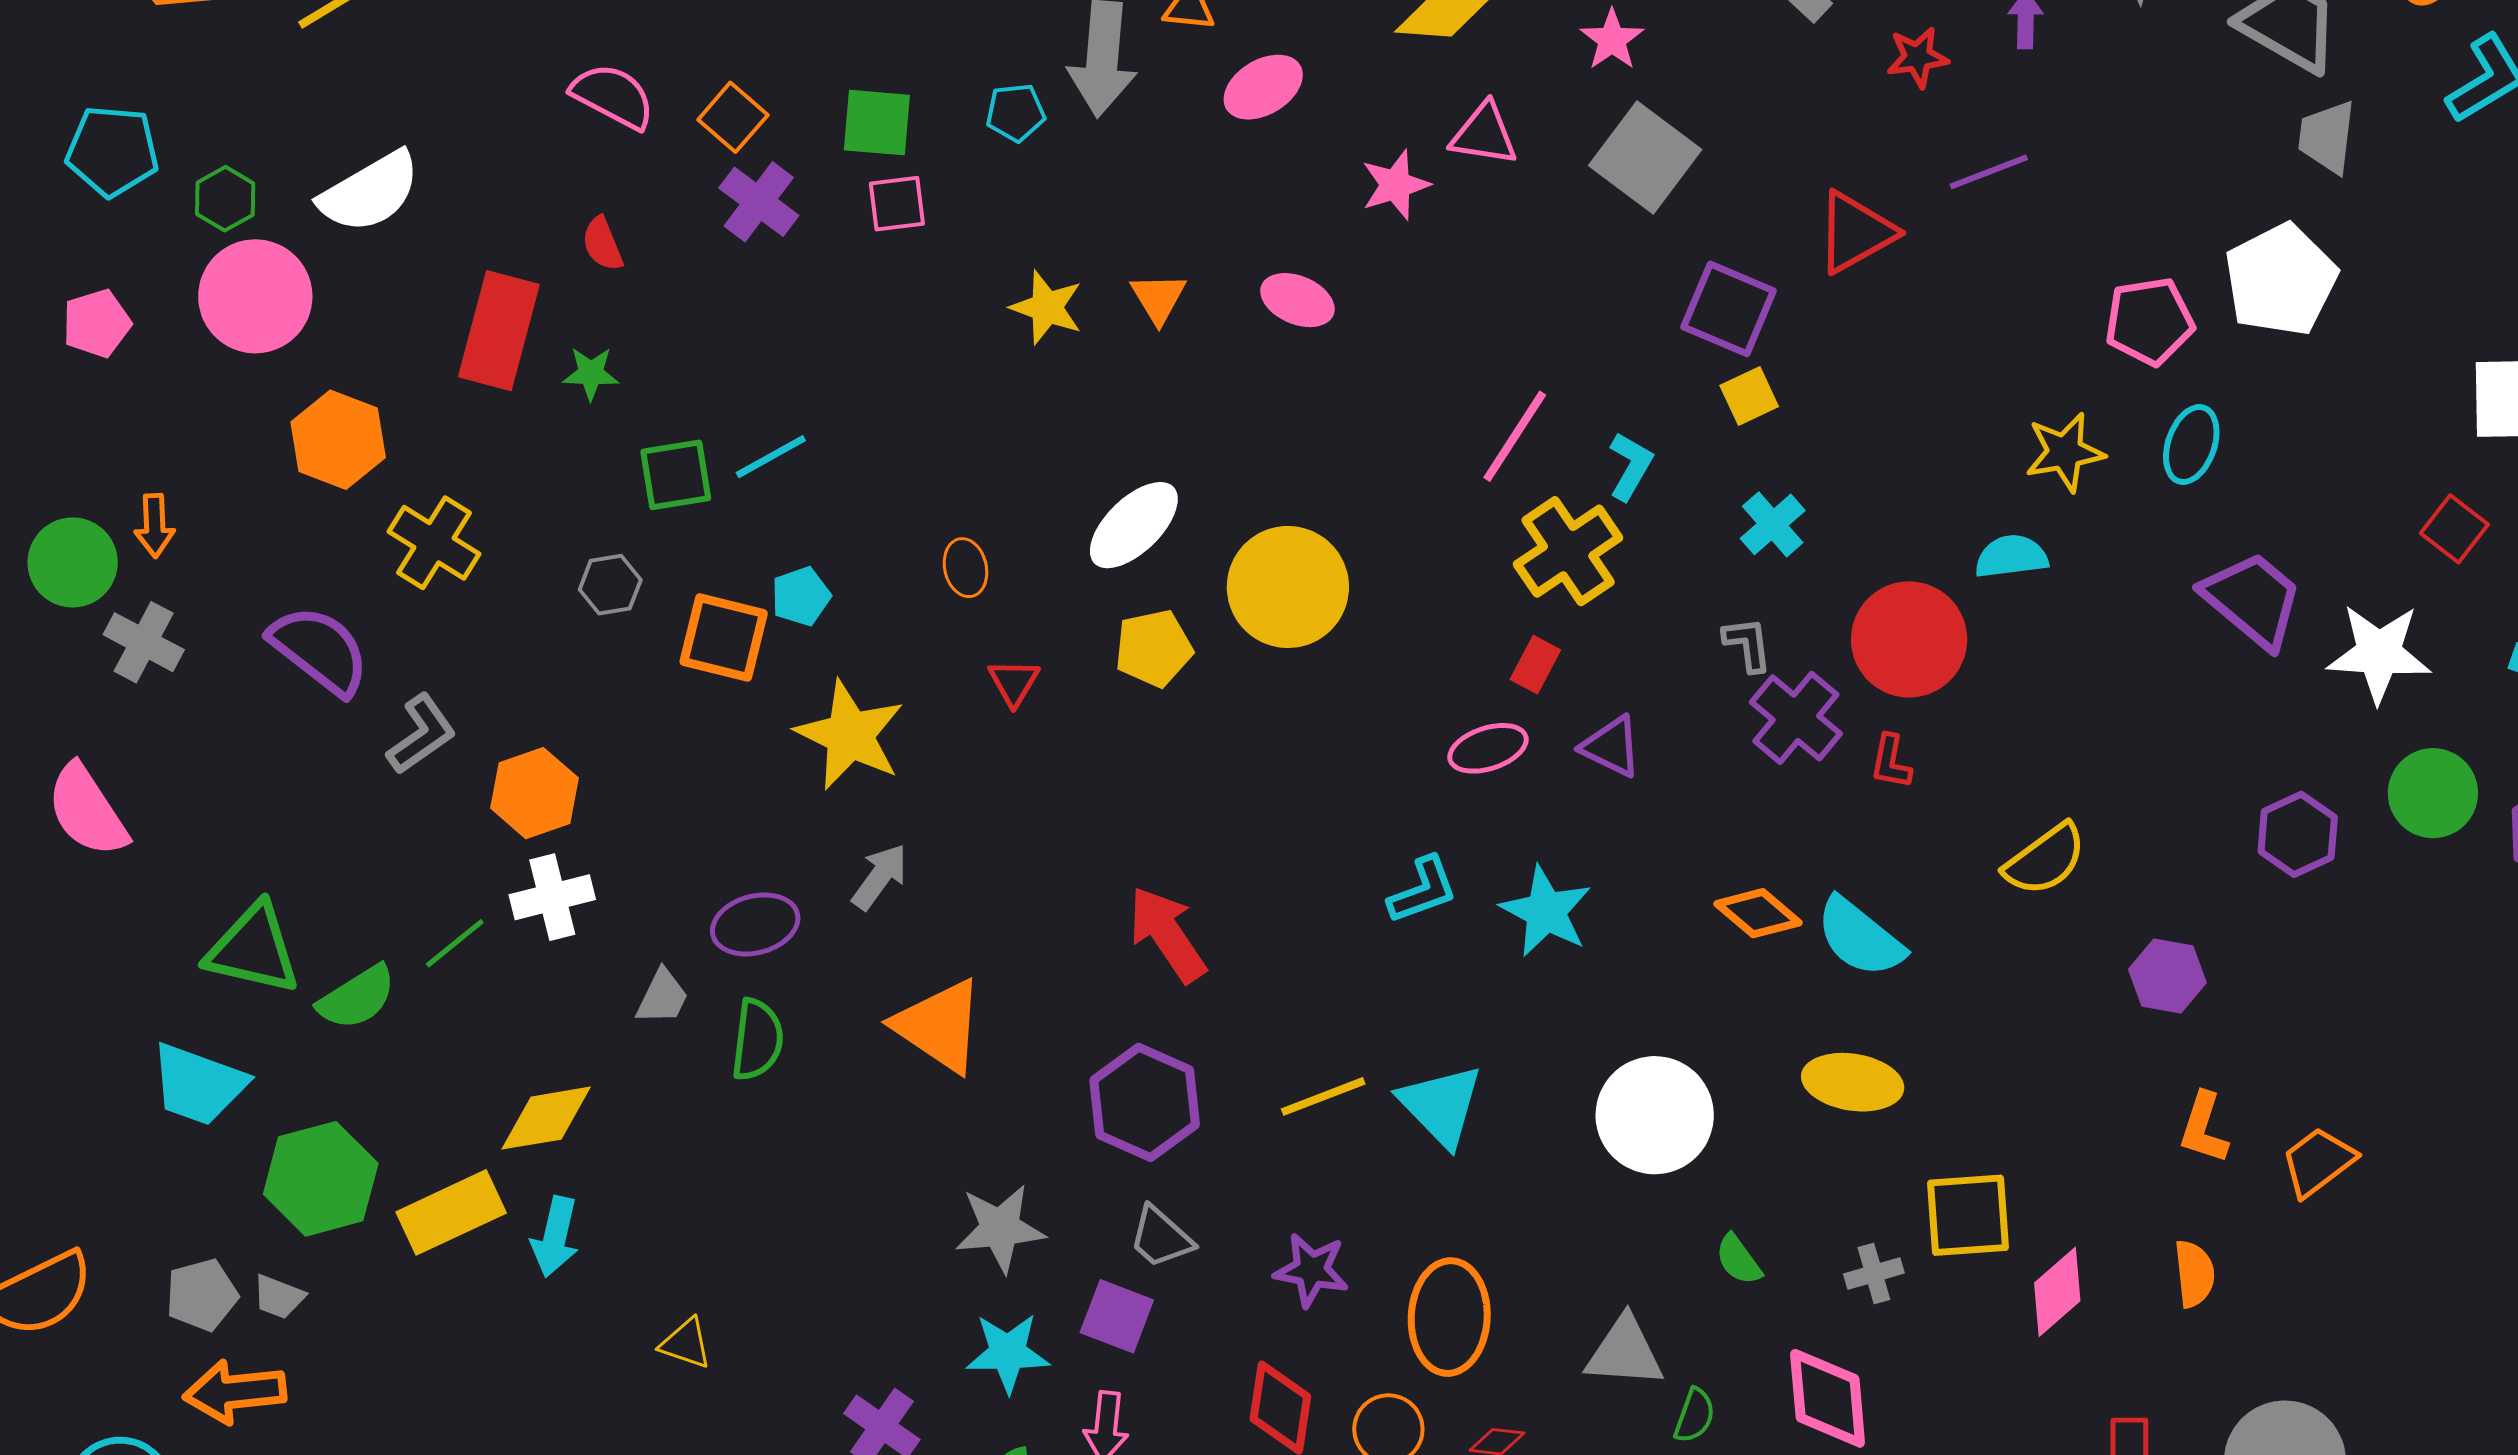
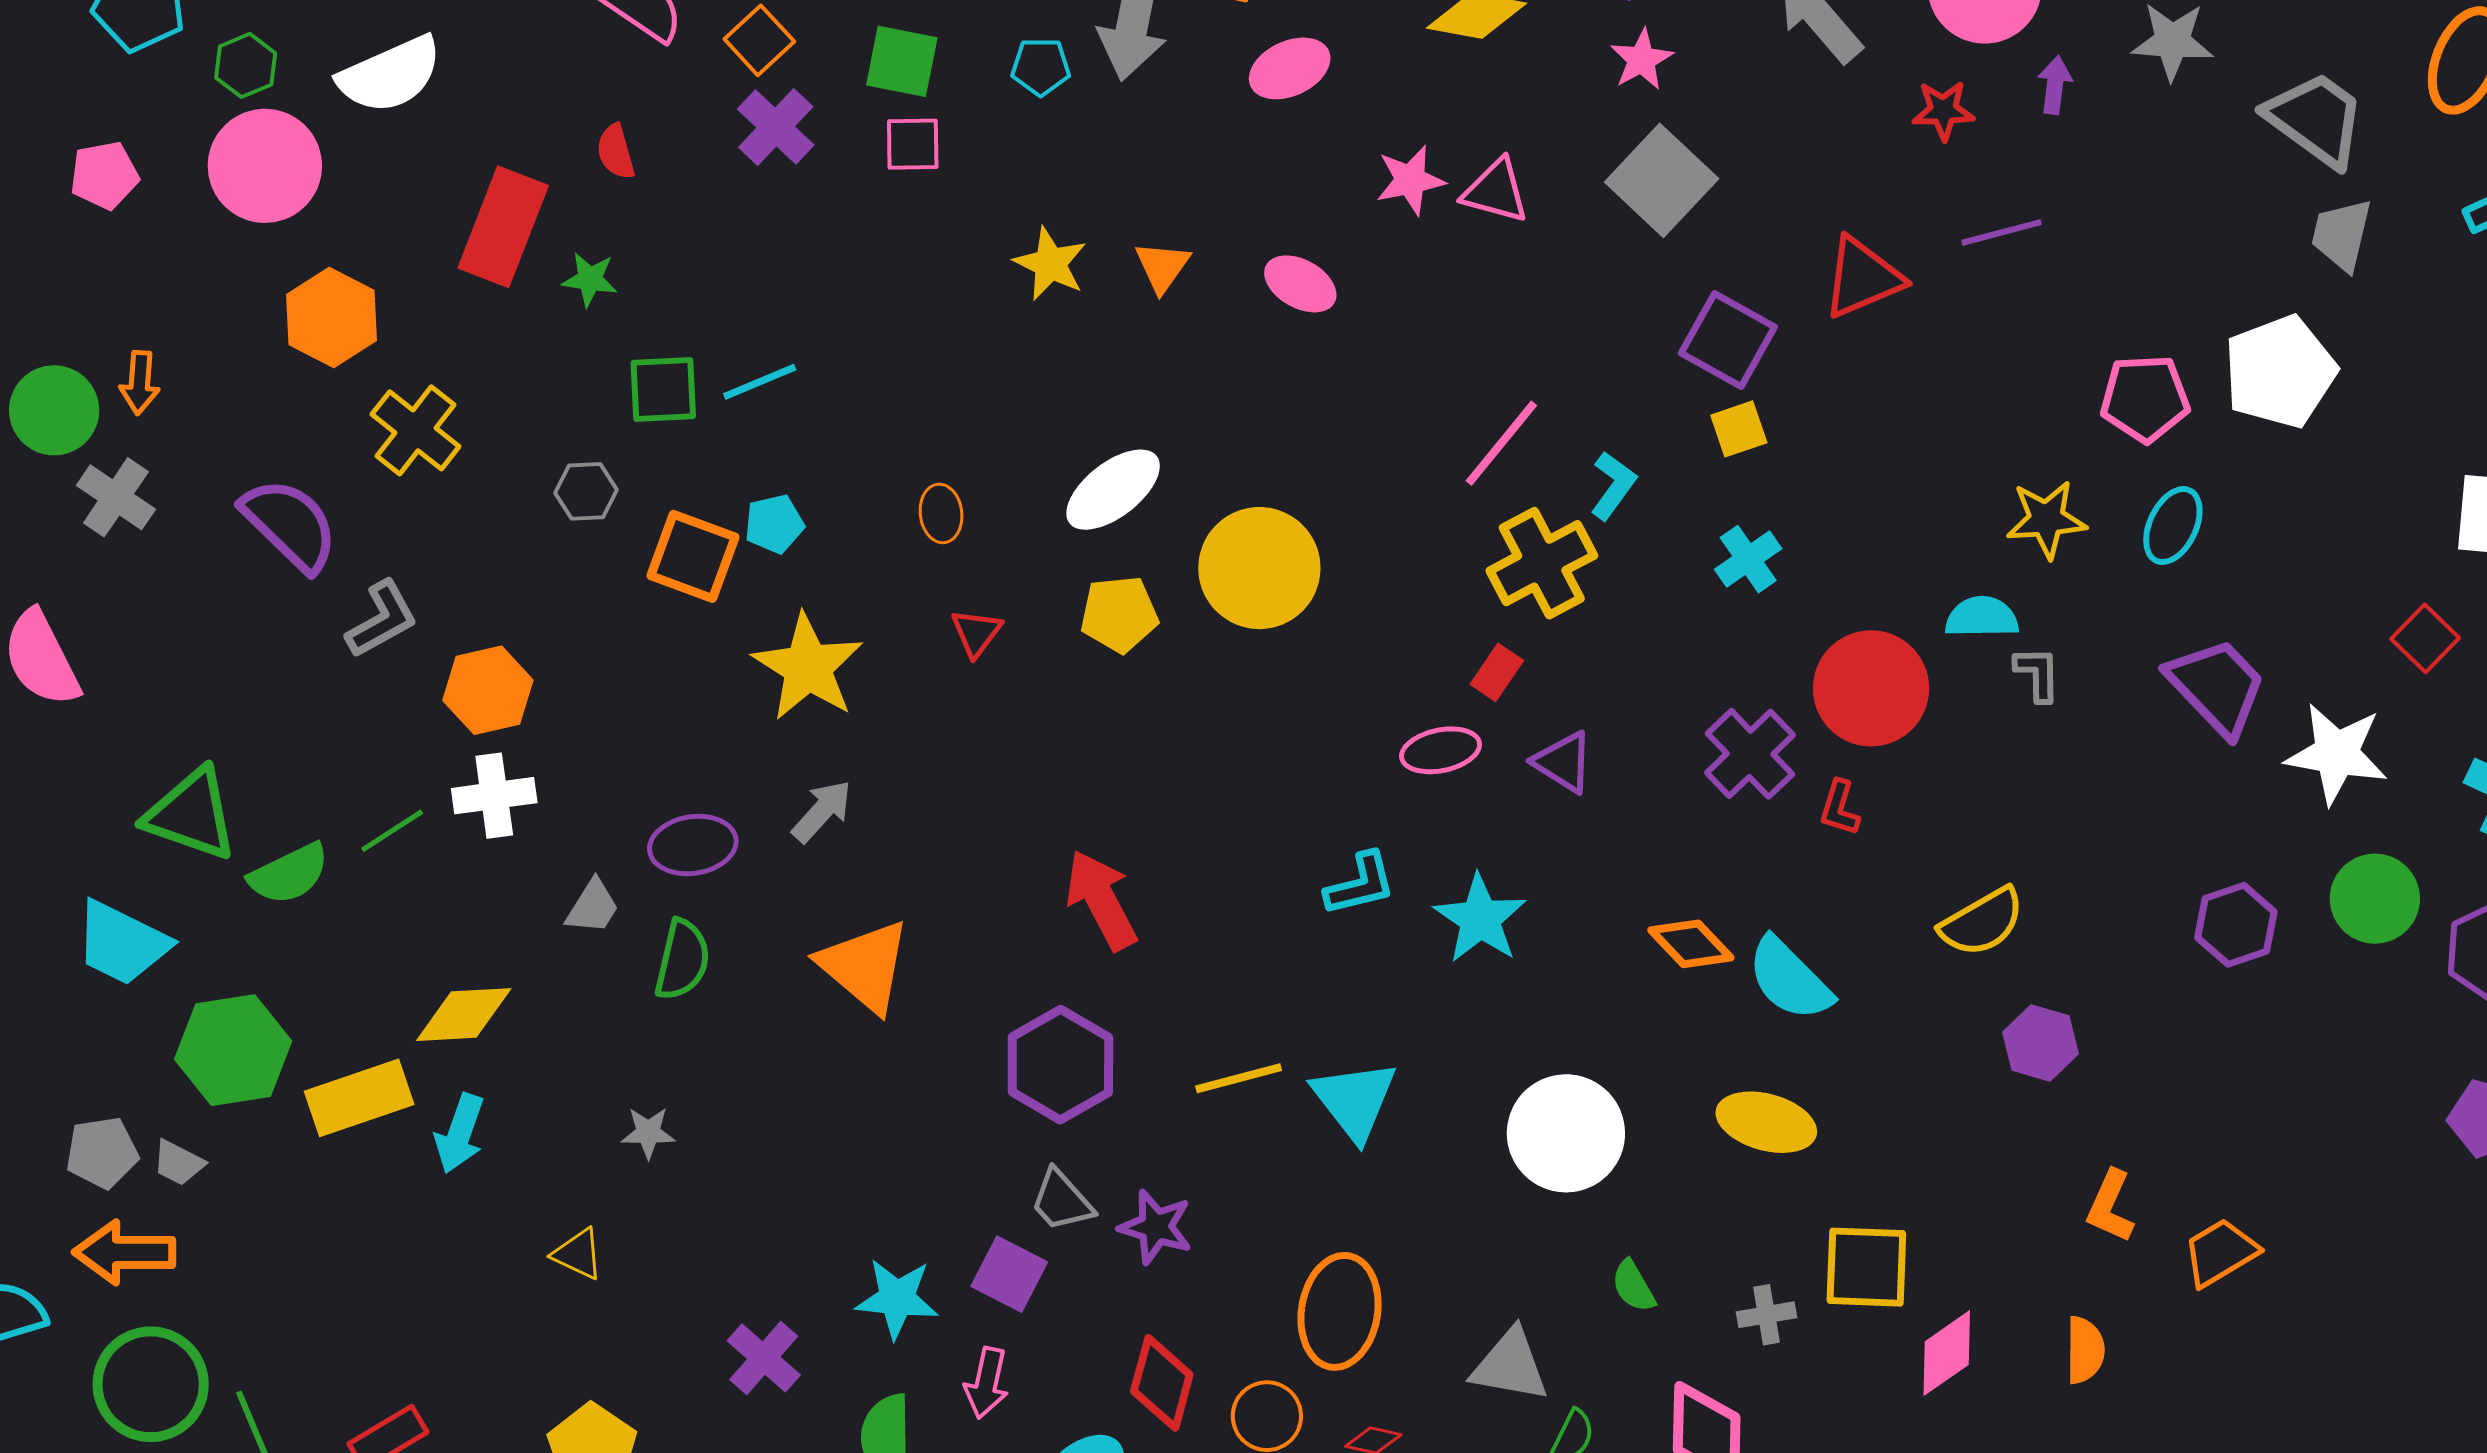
pink triangle: (1484, 134) -> (1496, 191), moved
gray L-shape: (1748, 644) -> (2037, 674), moved
purple hexagon: (2167, 976) -> (2040, 1043), moved
gray star: (1000, 1228) -> (648, 1133), moved, size x0.6
purple star: (1311, 1270) -> (1156, 1227), moved

